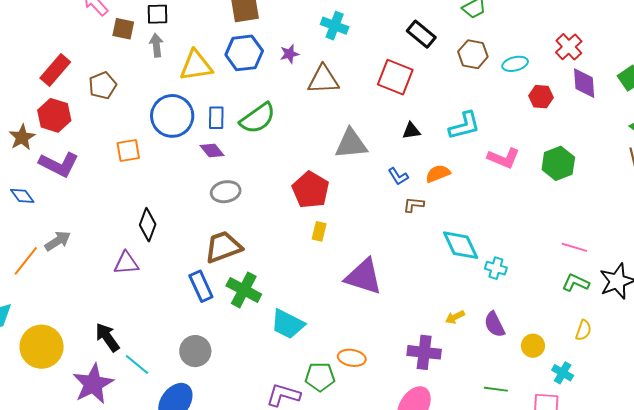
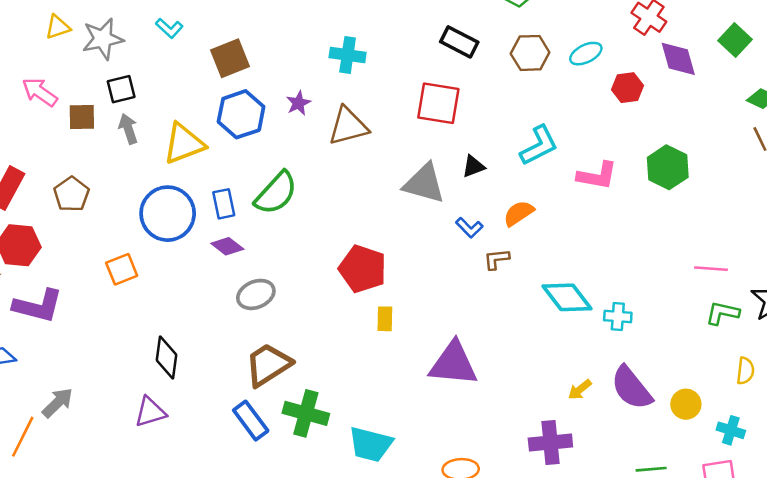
gray triangle: (351, 144) -> (424, 183), moved, turned 33
purple semicircle: (494, 324) -> (631, 388), size x1.4

